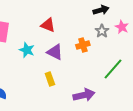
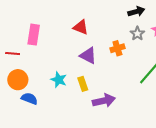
cyan star: (27, 50) -> (59, 80), moved
purple arrow: (84, 95) -> (104, 101), moved

